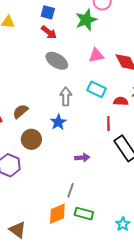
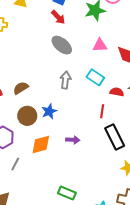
blue star: (58, 122) -> (49, 111), moved
gray line: (71, 190) -> (15, 164), moved
orange diamond: (57, 214) -> (41, 145), moved

